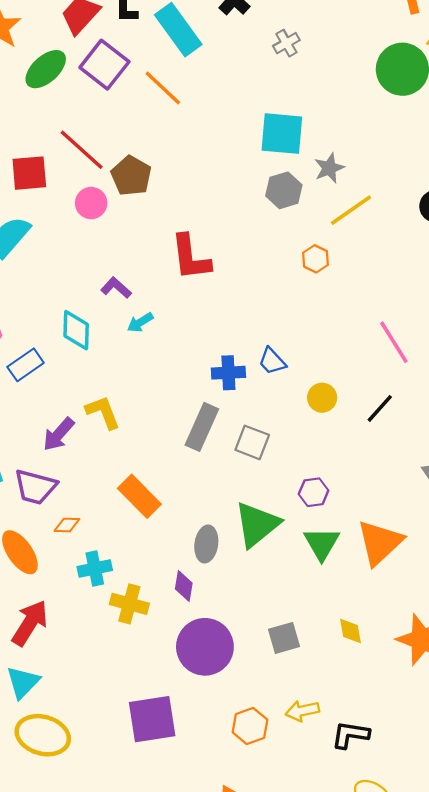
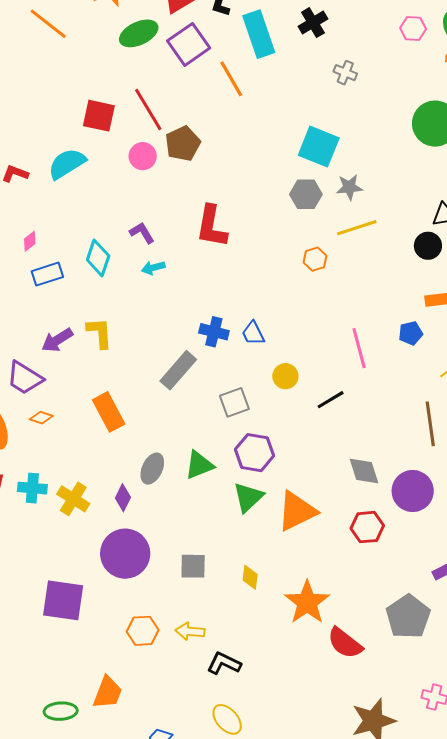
gray cross: (286, 43) -> (345, 73), turned 35
gray square: (252, 442) -> (234, 402), moved, turned 32
purple hexagon: (314, 492) -> (254, 453), size x1.5
green triangle: (257, 524) -> (199, 465), size x0.7
cyan cross: (95, 568) -> (32, 488), moved

